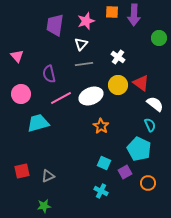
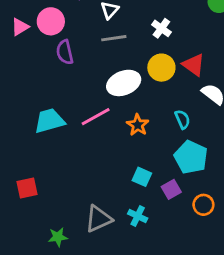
pink triangle: (17, 56) -> (20, 27), turned 40
pink circle: (21, 94) -> (51, 21), moved
pink line: (61, 98) -> (96, 117), moved
cyan semicircle: (150, 125) -> (182, 119), moved
gray triangle: (48, 176) -> (98, 219), moved, size x1.5

